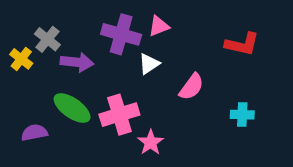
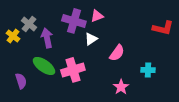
red L-shape: (242, 44) -> (163, 28), moved
purple arrow: (77, 62) -> (47, 38), turned -108
purple semicircle: (34, 133) -> (21, 81), turned 84
pink star: (151, 142) -> (121, 87), moved

